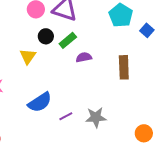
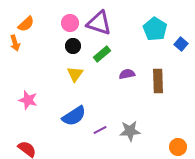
black circle: (46, 36) -> (73, 46), moved
yellow triangle: (28, 56) -> (75, 74), moved
purple semicircle: (84, 57) -> (127, 74), moved

